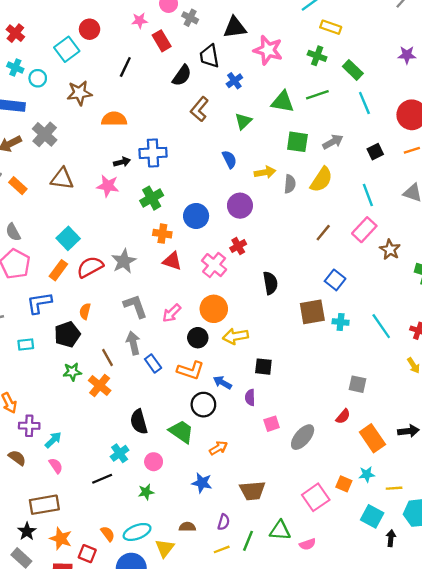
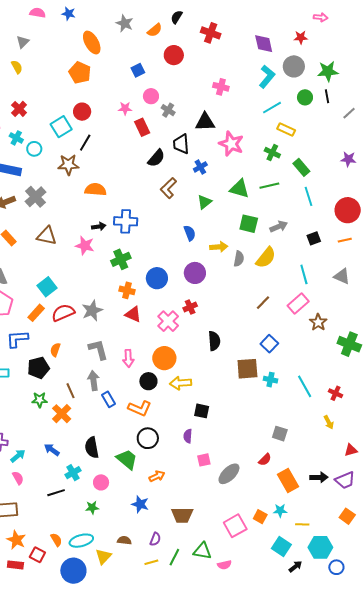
black line: (125, 67) -> (85, 143), moved
pink arrow: (172, 313) -> (128, 358), turned -54
blue arrow: (222, 383) -> (52, 450), moved
black arrow: (391, 538) -> (295, 566), turned 40

